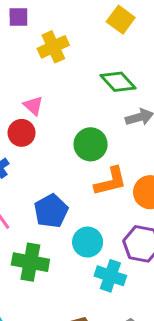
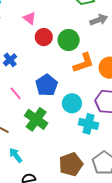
red circle: (22, 133) -> (44, 37), moved
green cross: (30, 262) -> (36, 119), turned 30

